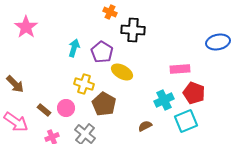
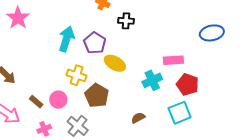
black cross: (133, 30) -> (126, 21), size x0.7
cyan arrow: (74, 48) -> (66, 39), size x1.4
cyan cross: (164, 100) -> (152, 80), moved

